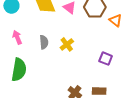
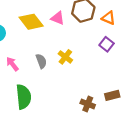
purple square: (106, 59) -> (107, 44), moved, turned 32

